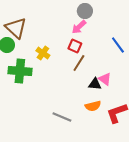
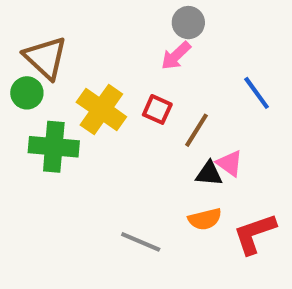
red square: (75, 46) -> (157, 109), moved
yellow cross: (43, 53) -> (101, 109), size x1.6
brown line: (79, 63) -> (197, 130), moved

